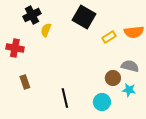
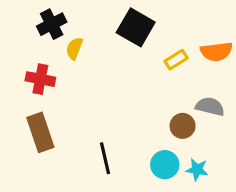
red cross: (15, 48) -> (40, 79), moved
brown rectangle: (25, 82) -> (40, 132), size x1.6
cyan star: (129, 90) -> (197, 170), moved

